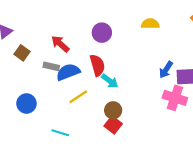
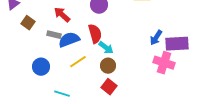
blue circle: (26, 104) -> (41, 67), moved
brown circle: (113, 110) -> (108, 66), moved

